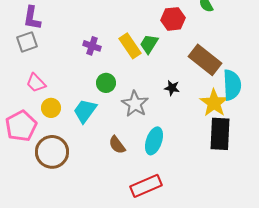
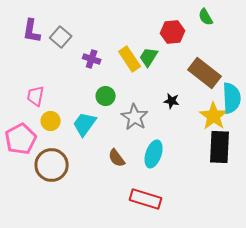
gray square: (27, 42) -> (61, 37), moved, turned -30
pink trapezoid: (36, 83) -> (36, 96), turned 55
red rectangle: (146, 186) -> (146, 199), turned 40

